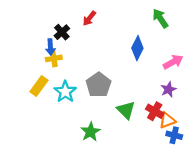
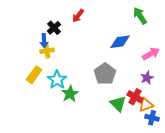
blue diamond: (137, 48) -> (120, 42), turned 55
gray pentagon: (99, 85) -> (105, 74), moved
green triangle: (126, 110) -> (118, 104), moved
green star: (90, 132) -> (70, 94), moved

